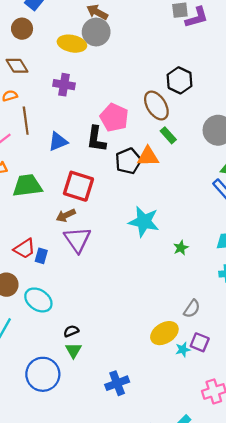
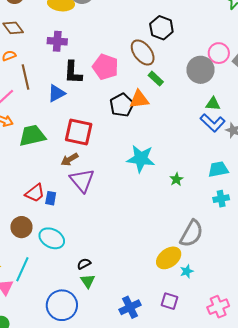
black L-shape: (96, 139) -> (73, 72), moved
gray semicircle: (192, 309) -> (191, 234), size x1.6
purple square: (200, 342) -> (169, 301), moved

